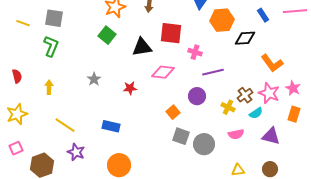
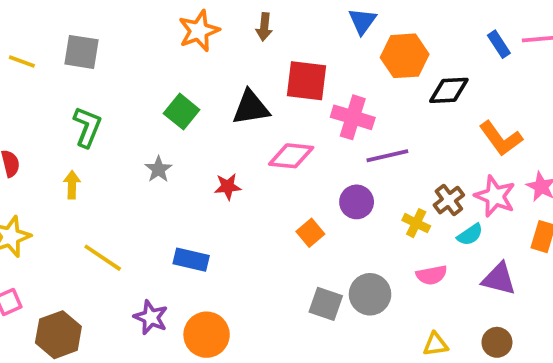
blue rectangle: (263, 15) -> (499, 44), moved
green square: (107, 35) -> (182, 112), moved
green L-shape: (51, 46) -> (87, 127), moved
pink cross: (195, 52) -> (353, 117), size x1.5
gray square: (181, 136) -> (326, 304), moved
purple star: (76, 152) -> (151, 317), moved

